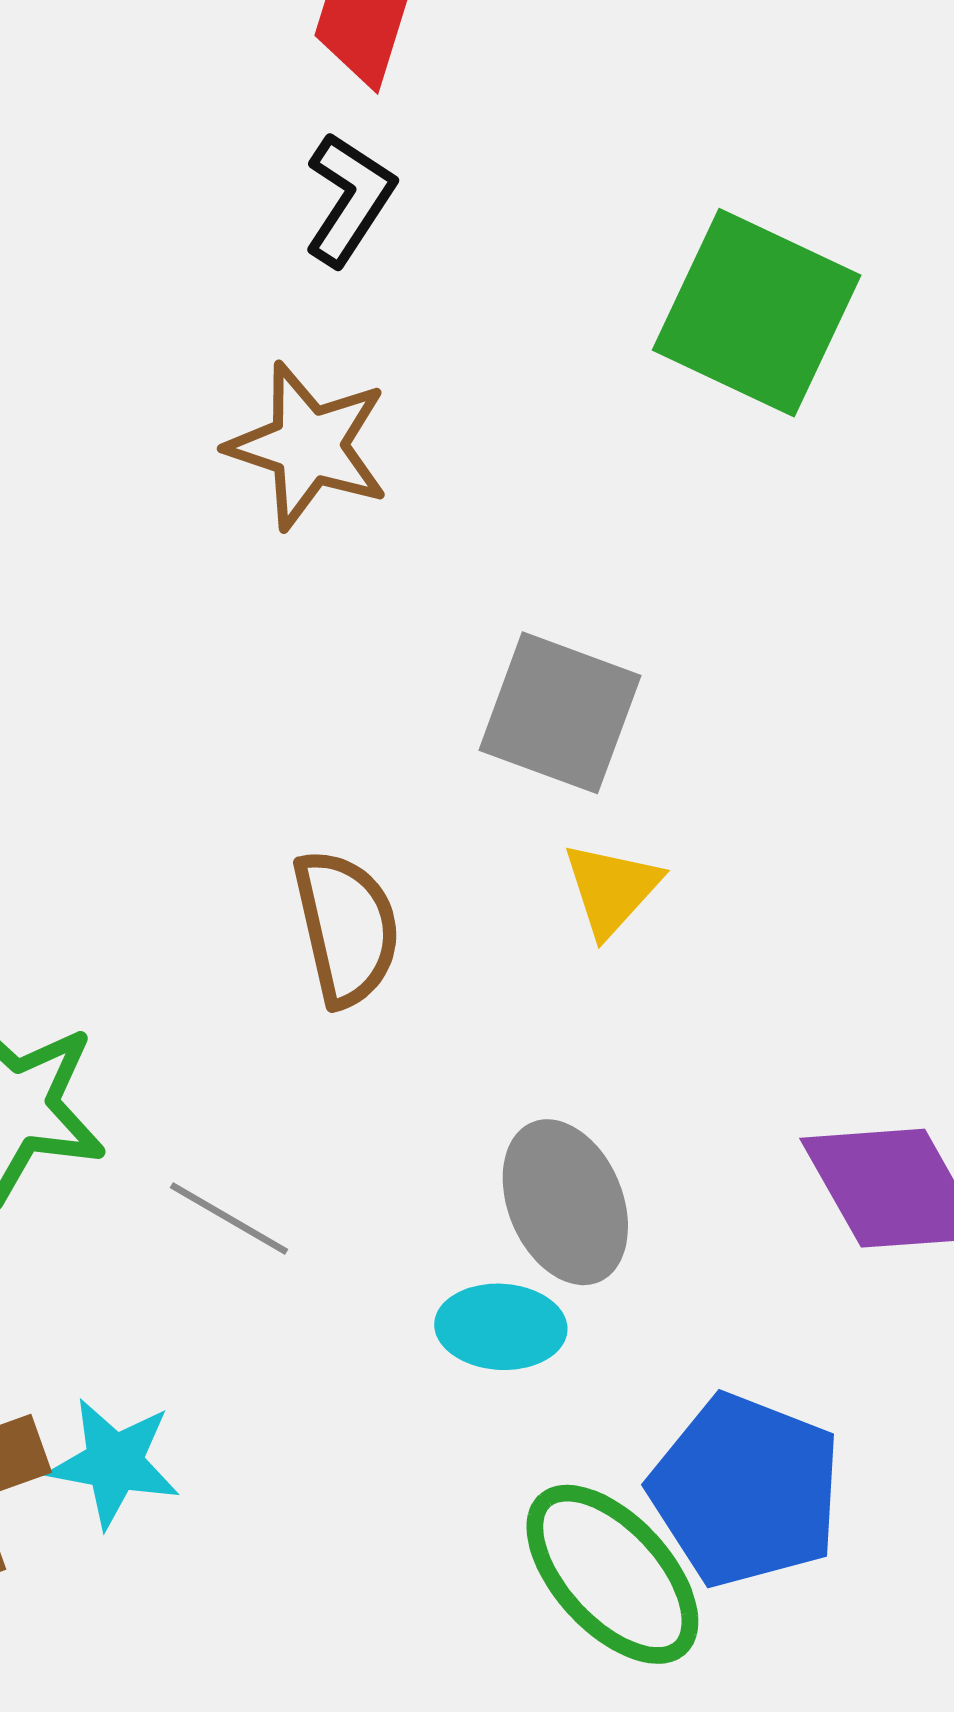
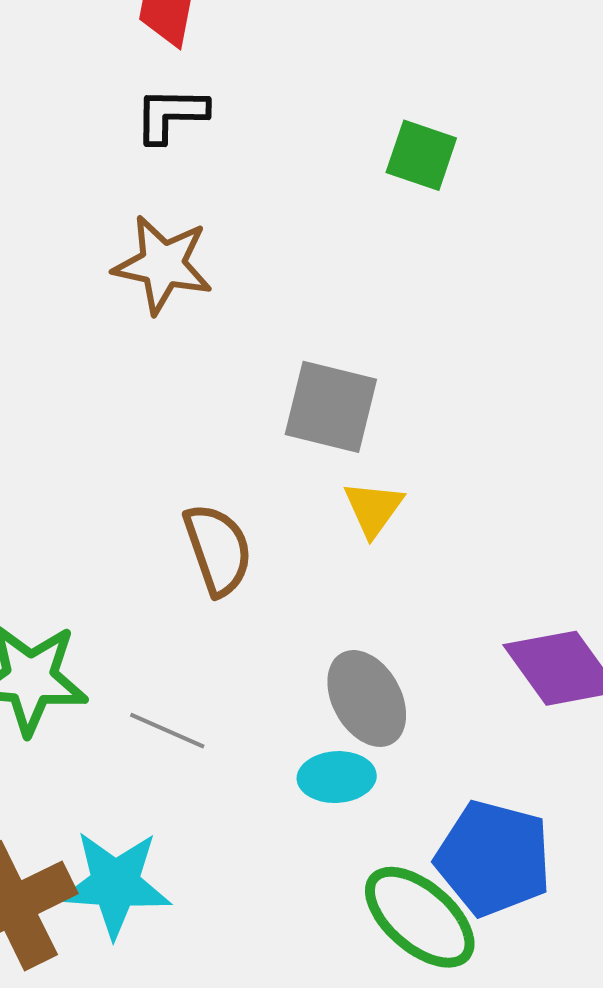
black L-shape: (349, 199) -> (171, 115), turned -116
green square: (757, 313) -> (421, 155), size x0.6
cyan star: (114, 1463) -> (115, 884), size x1.4

